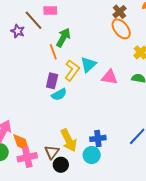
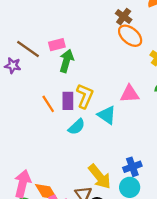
pink rectangle: (50, 11) -> (57, 45), moved
orange line: (53, 52) -> (48, 104), moved
cyan triangle: (88, 65) -> (107, 115), moved, turned -30
purple rectangle: (52, 81) -> (68, 101), moved

